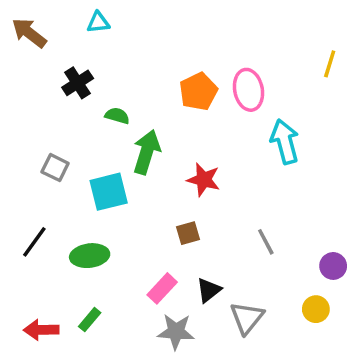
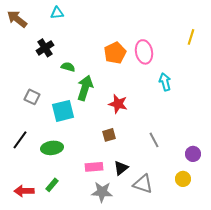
cyan arrow: (285, 142) -> (165, 82), size x0.7
pink rectangle: (162, 288) -> (94, 167), turned 42
gray triangle: (247, 318) -> (143, 184), turned -50

